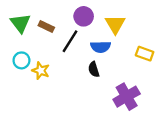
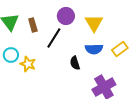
brown rectangle: (46, 27) -> (33, 25), turned 48
blue semicircle: (101, 47) -> (94, 49), moved
yellow rectangle: (145, 54) -> (120, 49), turned -56

